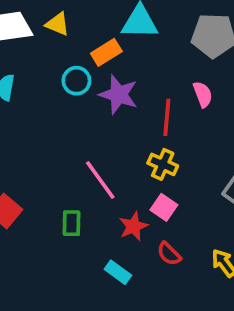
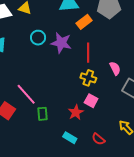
orange rectangle: (106, 52) -> (84, 22), moved
pink semicircle: (203, 94) -> (115, 68), moved
pink line: (100, 180) -> (26, 94), moved
red semicircle: (169, 254) -> (98, 139), moved

